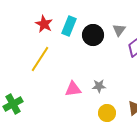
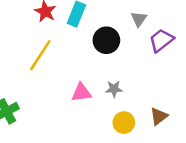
black circle: (93, 35) -> (106, 40), moved

